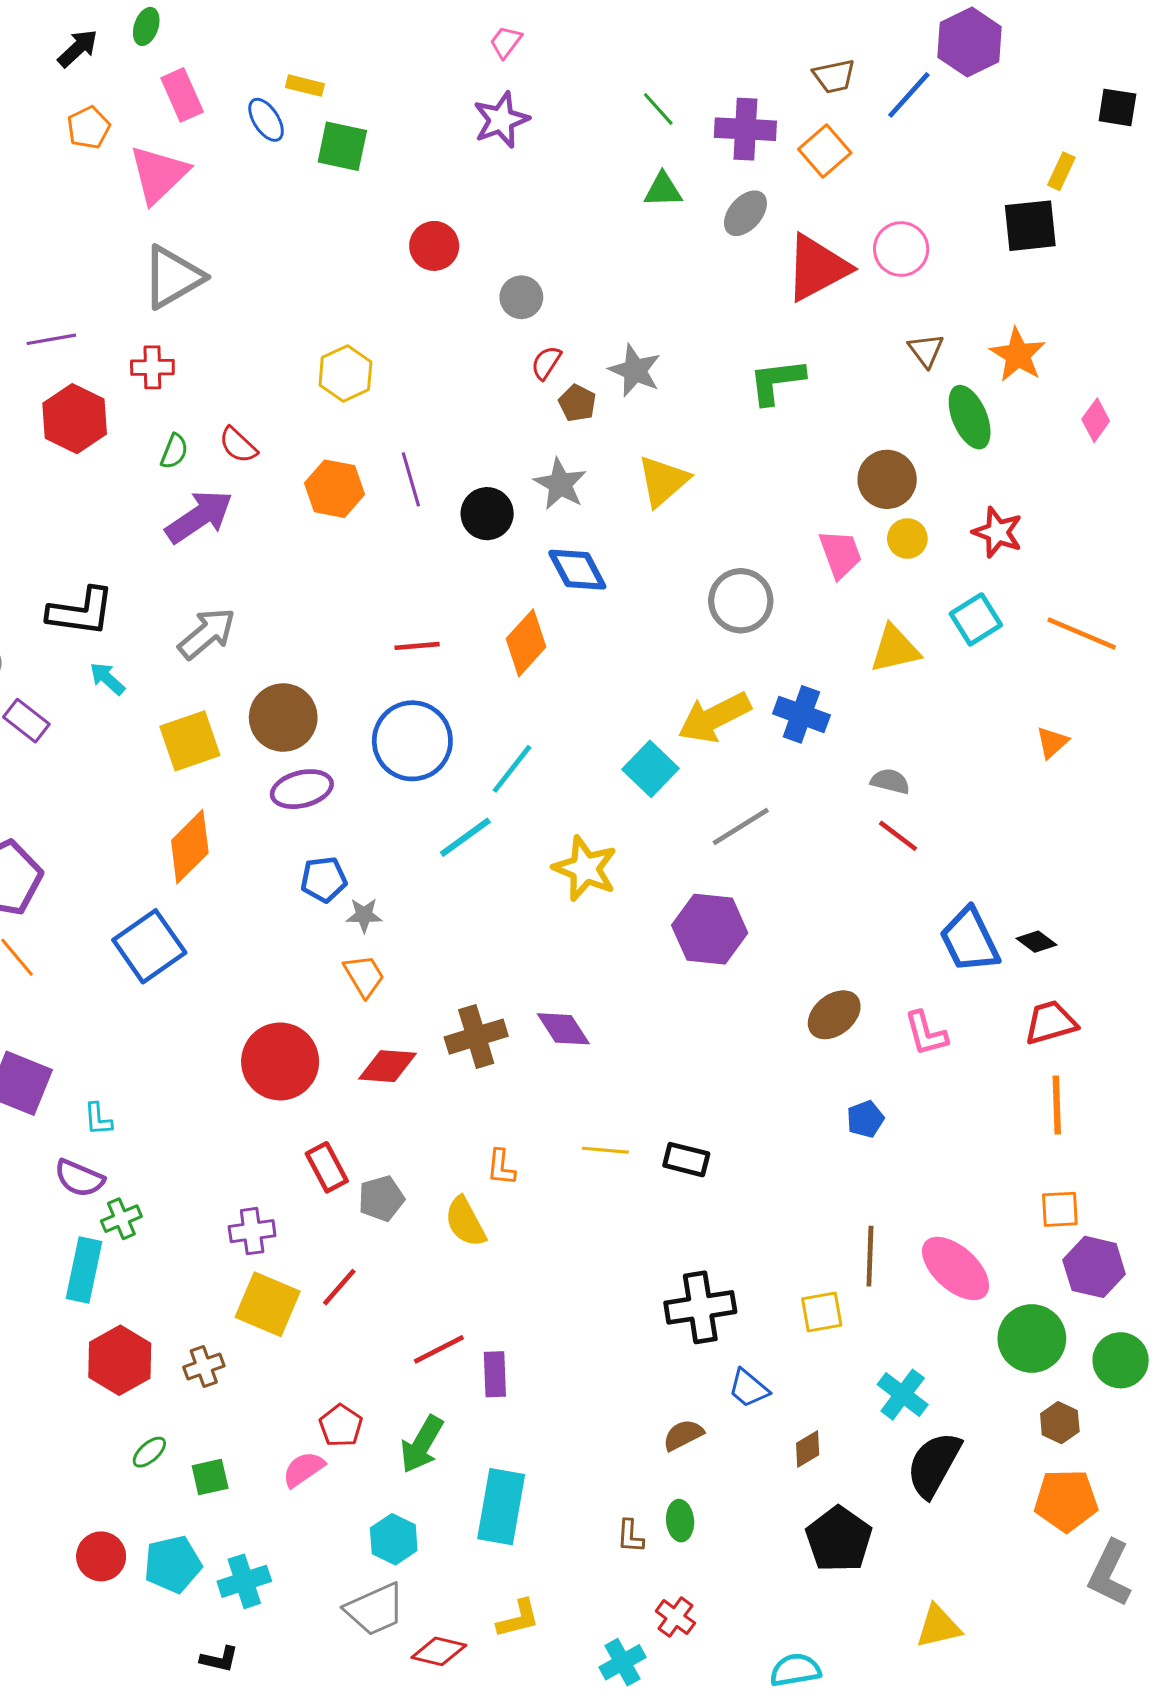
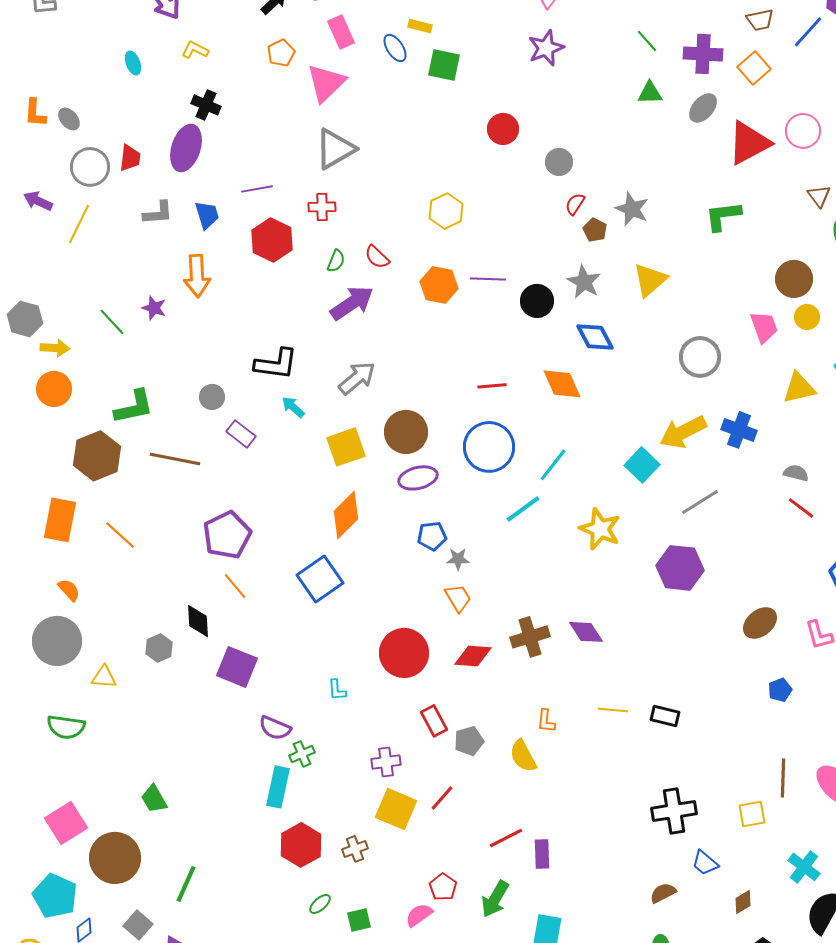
purple line: (411, 479) -> (488, 279), turned -72
orange diamond: (526, 643) -> (562, 384), turned -66
cyan L-shape: (98, 1119) -> (337, 690), moved

